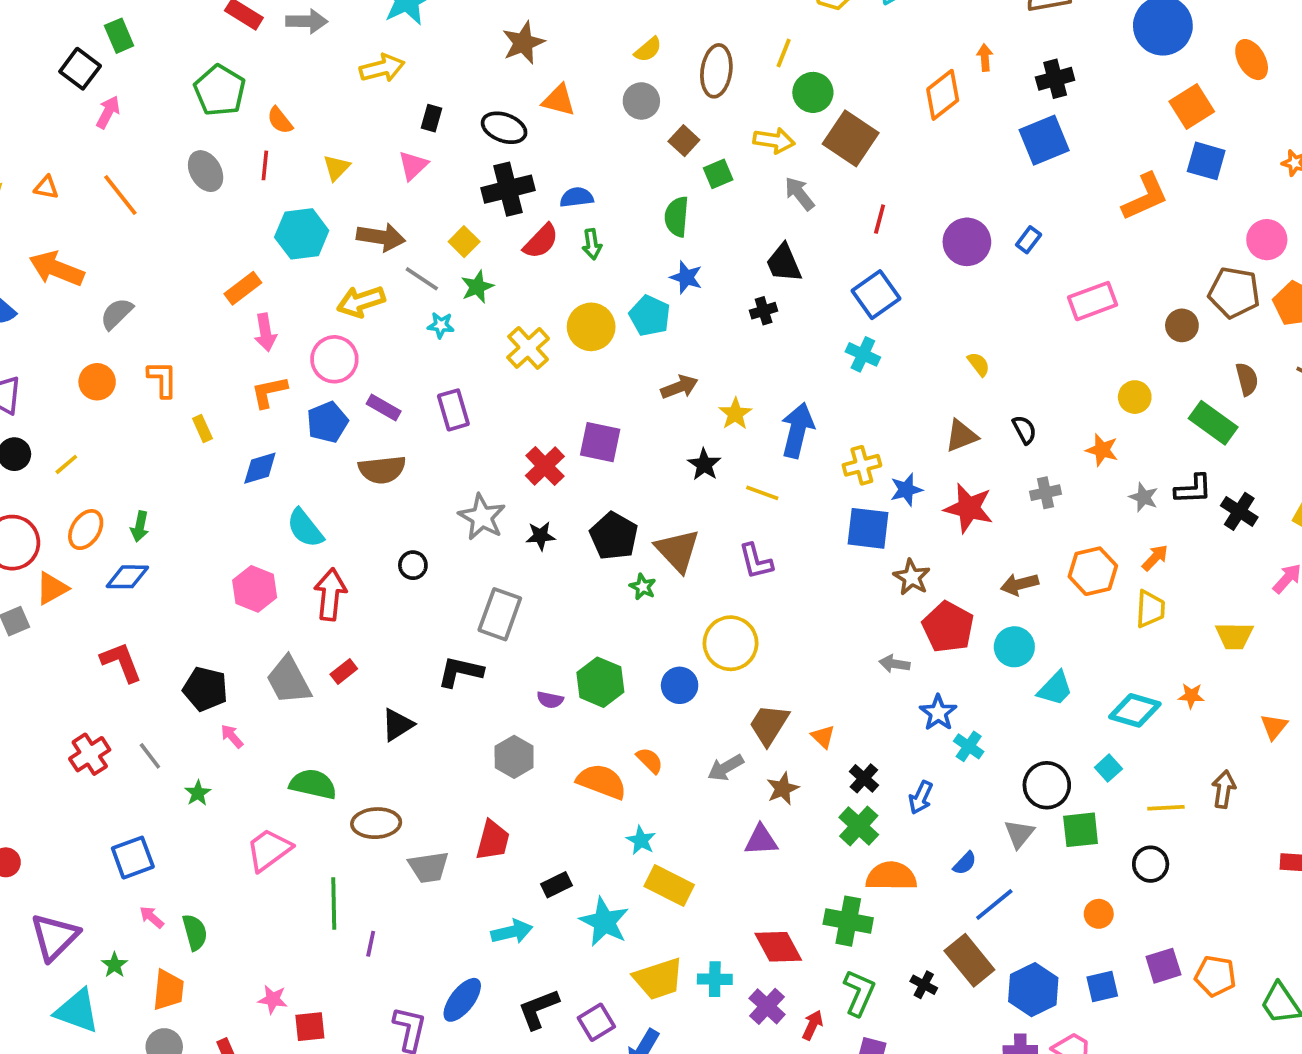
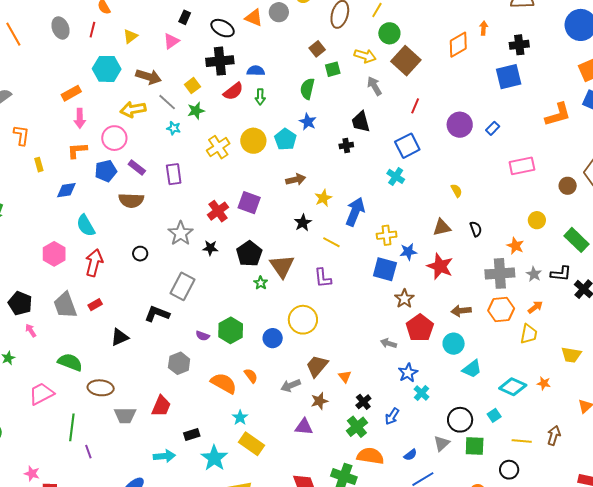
gray circle: (641, 101) -> (279, 12), moved
gray cross: (1045, 493) -> (500, 273), moved, size x1.8
purple line: (371, 944) -> (88, 452), turned -40

